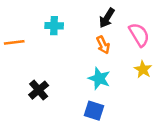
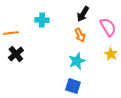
cyan star: (99, 78) -> (77, 61), turned 30
black cross: (39, 90) -> (16, 54), moved

